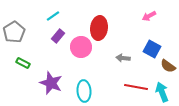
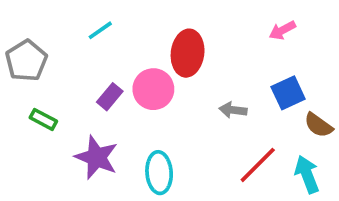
purple rectangle: (58, 36) -> (110, 97), moved
blue square: (152, 49) -> (288, 93), turned 36
red line: (136, 87) -> (258, 165), turned -55

